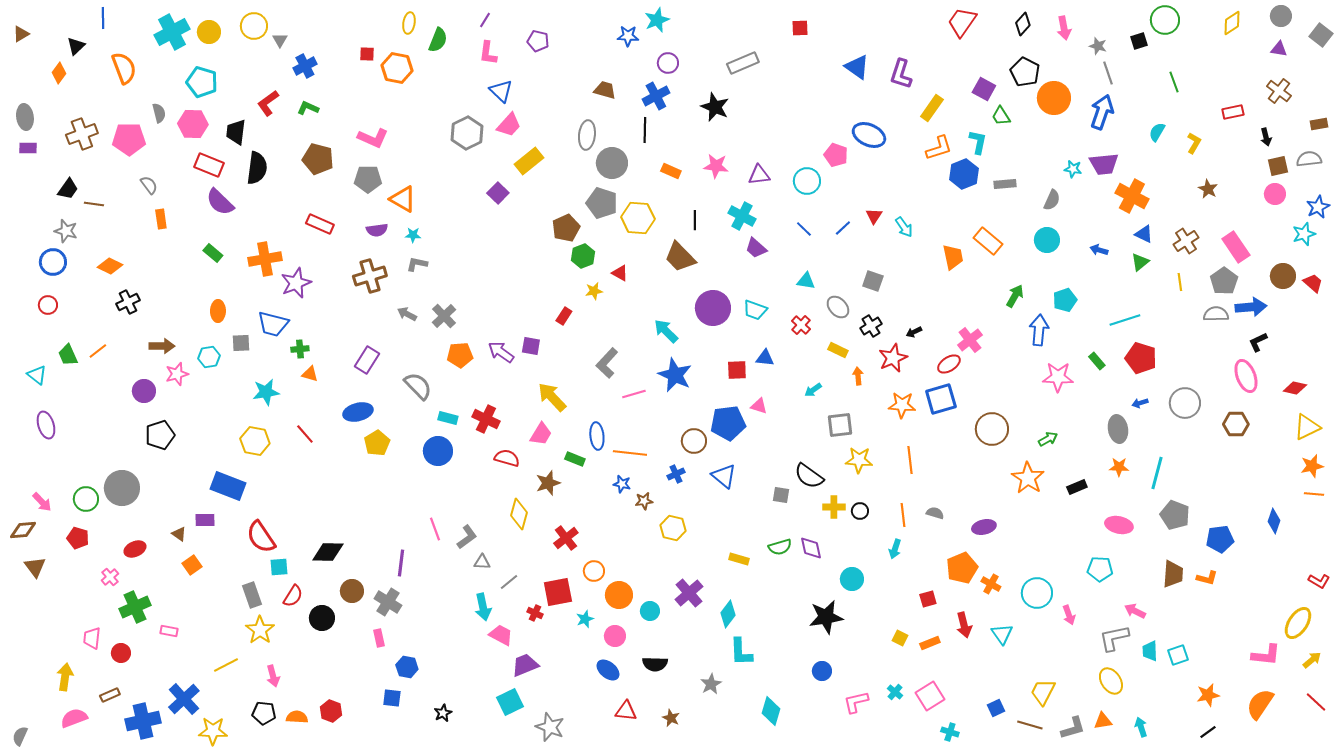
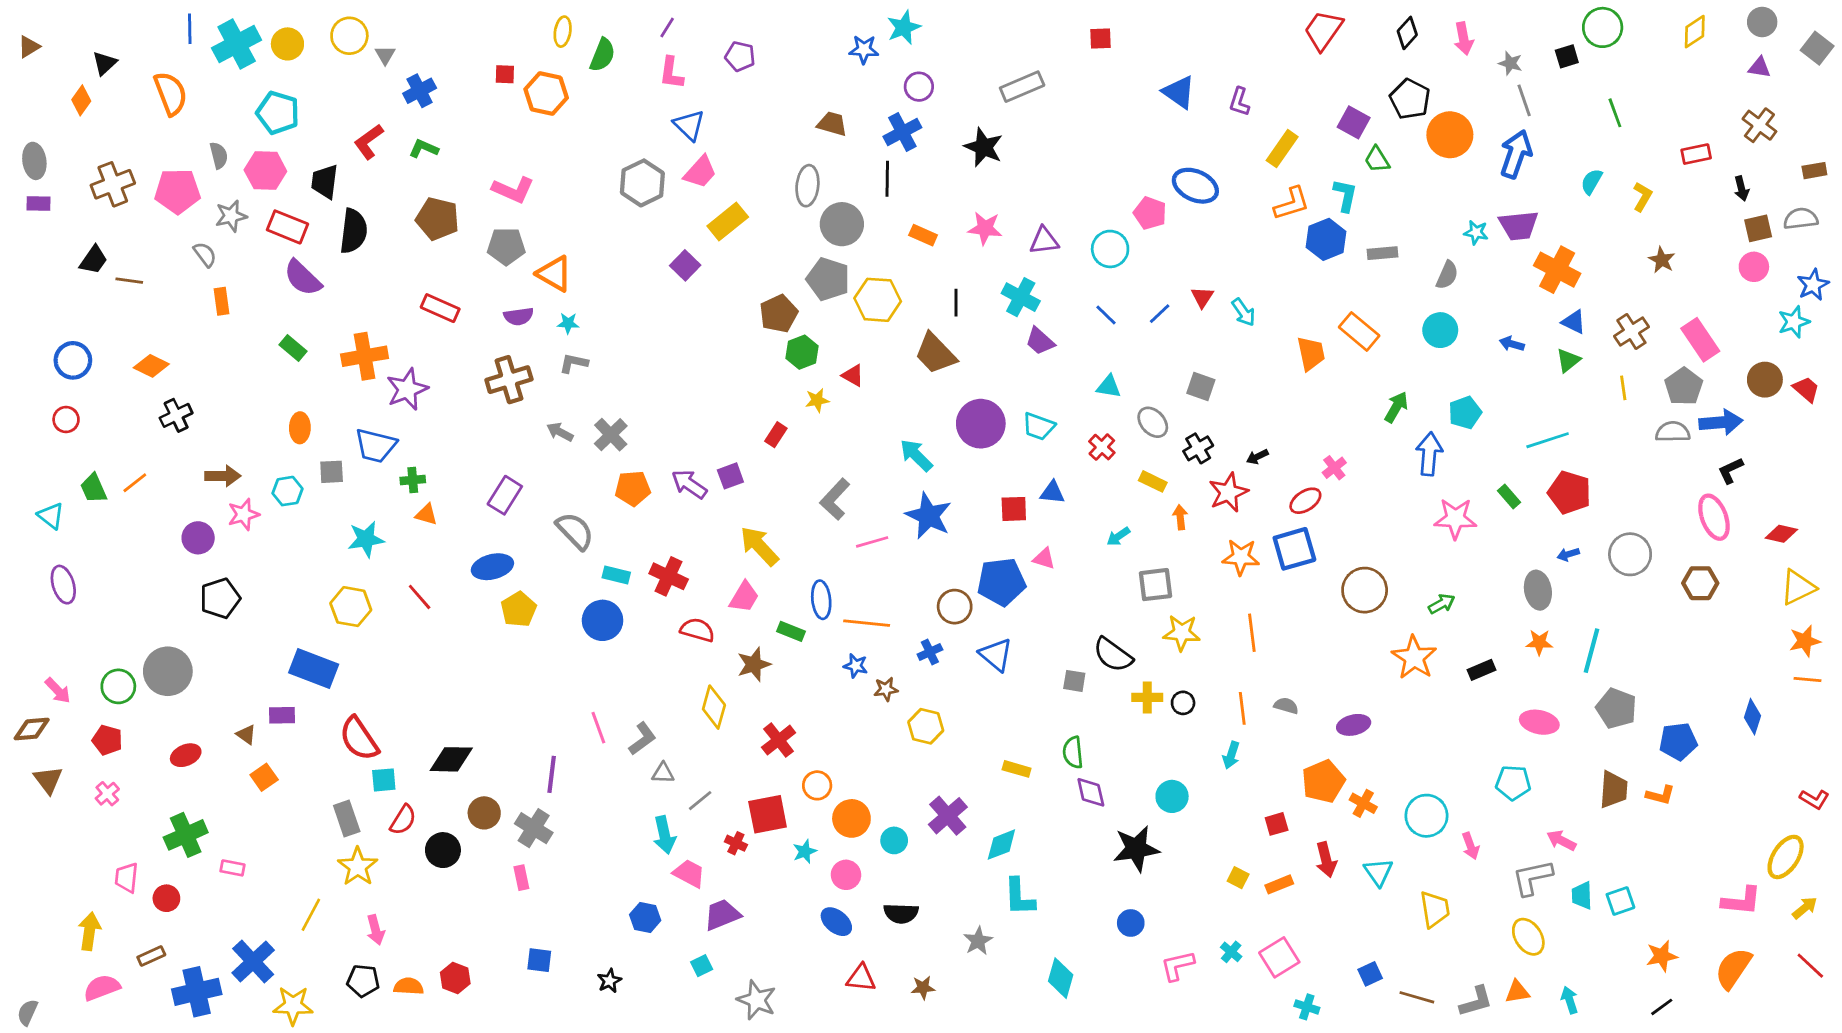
blue line: (103, 18) -> (190, 29), moved
purple L-shape: (901, 74) -> (1239, 102), size x0.7
gray star: (66, 231) -> (231, 216), moved, turned -30
pink cross: (970, 340) -> (1334, 468), size x0.7
purple square: (531, 346) -> (730, 476), turned -30
green semicircle: (780, 547) -> (1073, 752), turned 100
purple diamond: (811, 548) -> (1091, 792), moved
pink cross: (110, 577) -> (107, 794), moved
cyan diamond: (728, 614) -> (1001, 845), turned 32
yellow line: (226, 665) -> (311, 915), turned -35
blue hexagon: (407, 667) -> (645, 917), moved
yellow trapezoid: (1043, 692) -> (1435, 909), moved, turned 144
cyan square: (510, 702) -> (702, 966), size x0.6
brown star: (671, 718) -> (923, 988), turned -30

